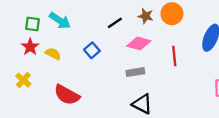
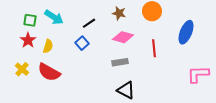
brown star: (146, 16) -> (119, 13), moved
black line: (115, 23) -> (89, 23), moved
yellow semicircle: (53, 54) -> (48, 46), turned 80
red semicircle: (67, 95) -> (49, 72), moved

